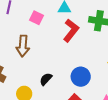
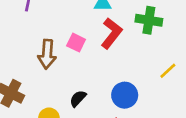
pink square: (37, 18) -> (76, 43), moved

